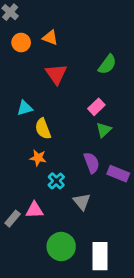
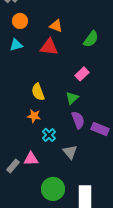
orange triangle: (50, 38) -> (56, 26), moved
red triangle: (56, 74) -> (49, 47), turned -48
cyan triangle: (25, 108) -> (16, 45), moved
green triangle: (104, 130) -> (72, 98), moved

